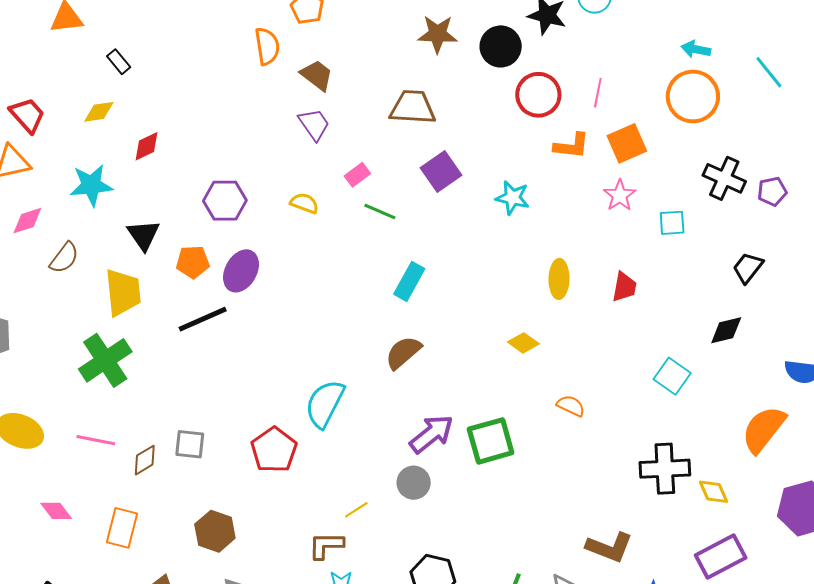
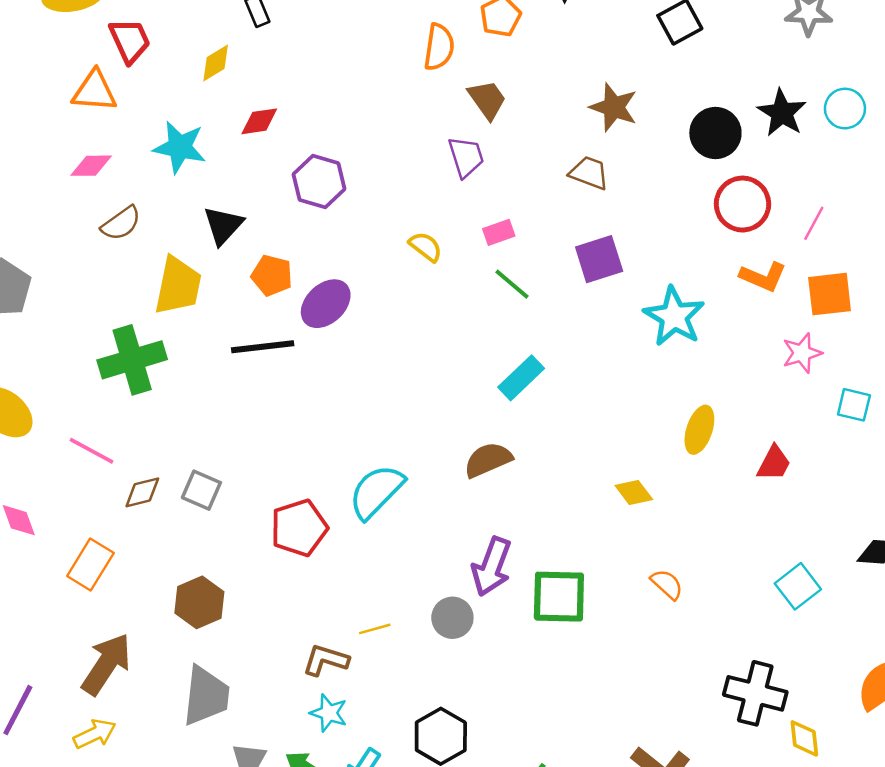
brown star: (438, 34) -> (614, 107), moved
brown trapezoid: (413, 107) -> (589, 173), size x0.7
yellow diamond: (99, 112) -> (216, 63), turned -40
cyan star: (512, 198) -> (674, 316), size x1.4
purple hexagon: (225, 201) -> (319, 182), moved
purple arrow: (432, 434) -> (492, 567), turned 132

